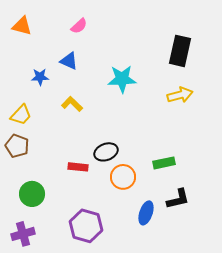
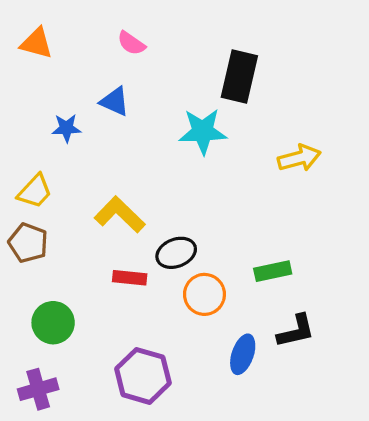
pink semicircle: (79, 26) -> (131, 43), turned 78
black rectangle: (180, 51) -> (239, 77), moved
yellow L-shape: (72, 104) -> (120, 215), moved, size x1.4

